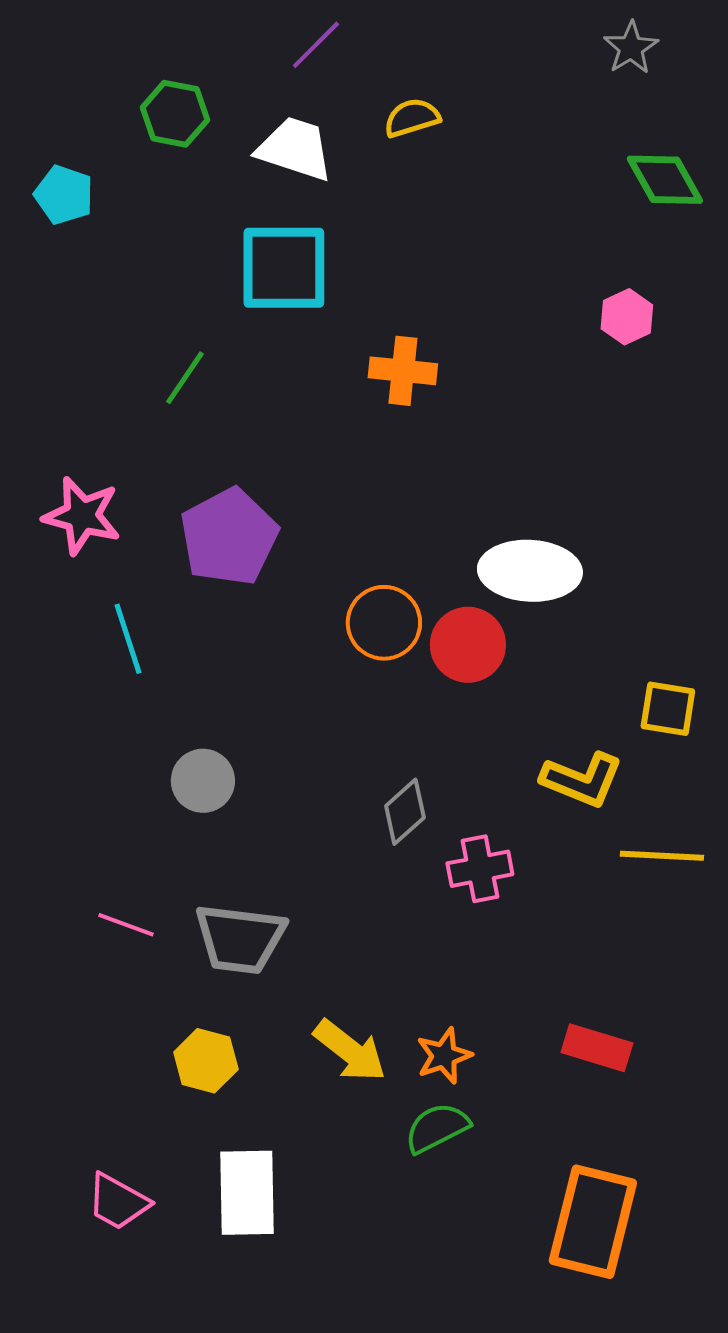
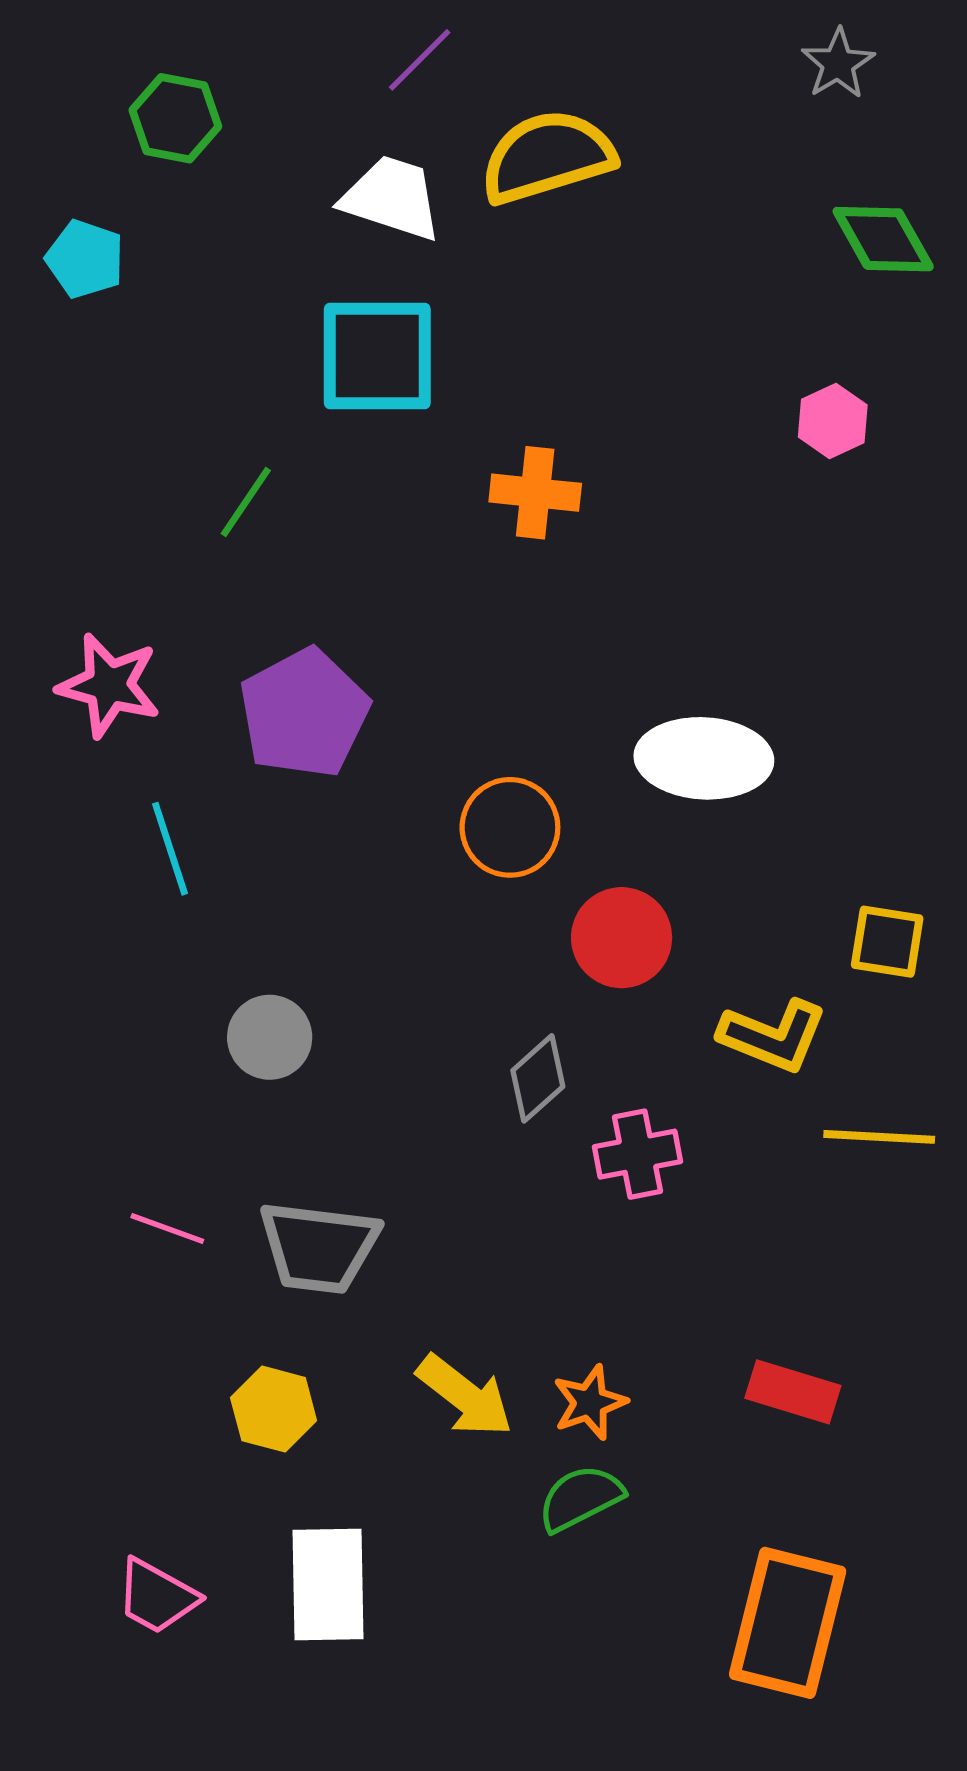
green hexagon: (175, 114) -> (175, 118), moved
yellow semicircle: (412, 118) -> (547, 157), size x1.8
red circle: (468, 645) -> (622, 938), moved

